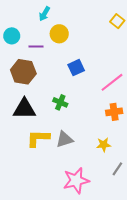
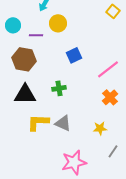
green cross: (60, 102) -> (59, 88), turned -32
orange cross: (114, 112) -> (110, 97), turned -35
gray triangle: (64, 139) -> (63, 123), turned 42

